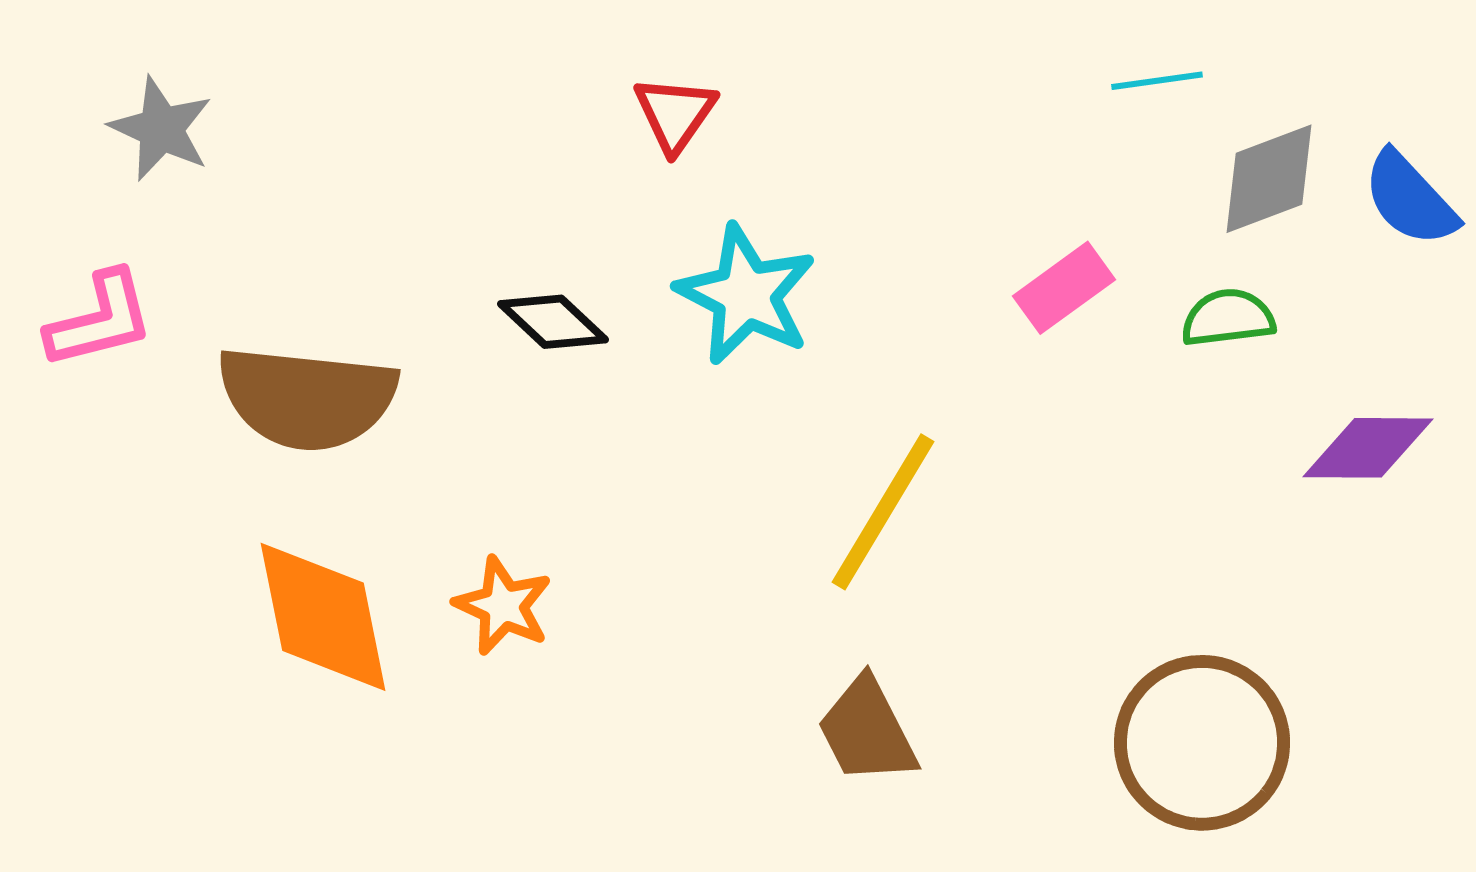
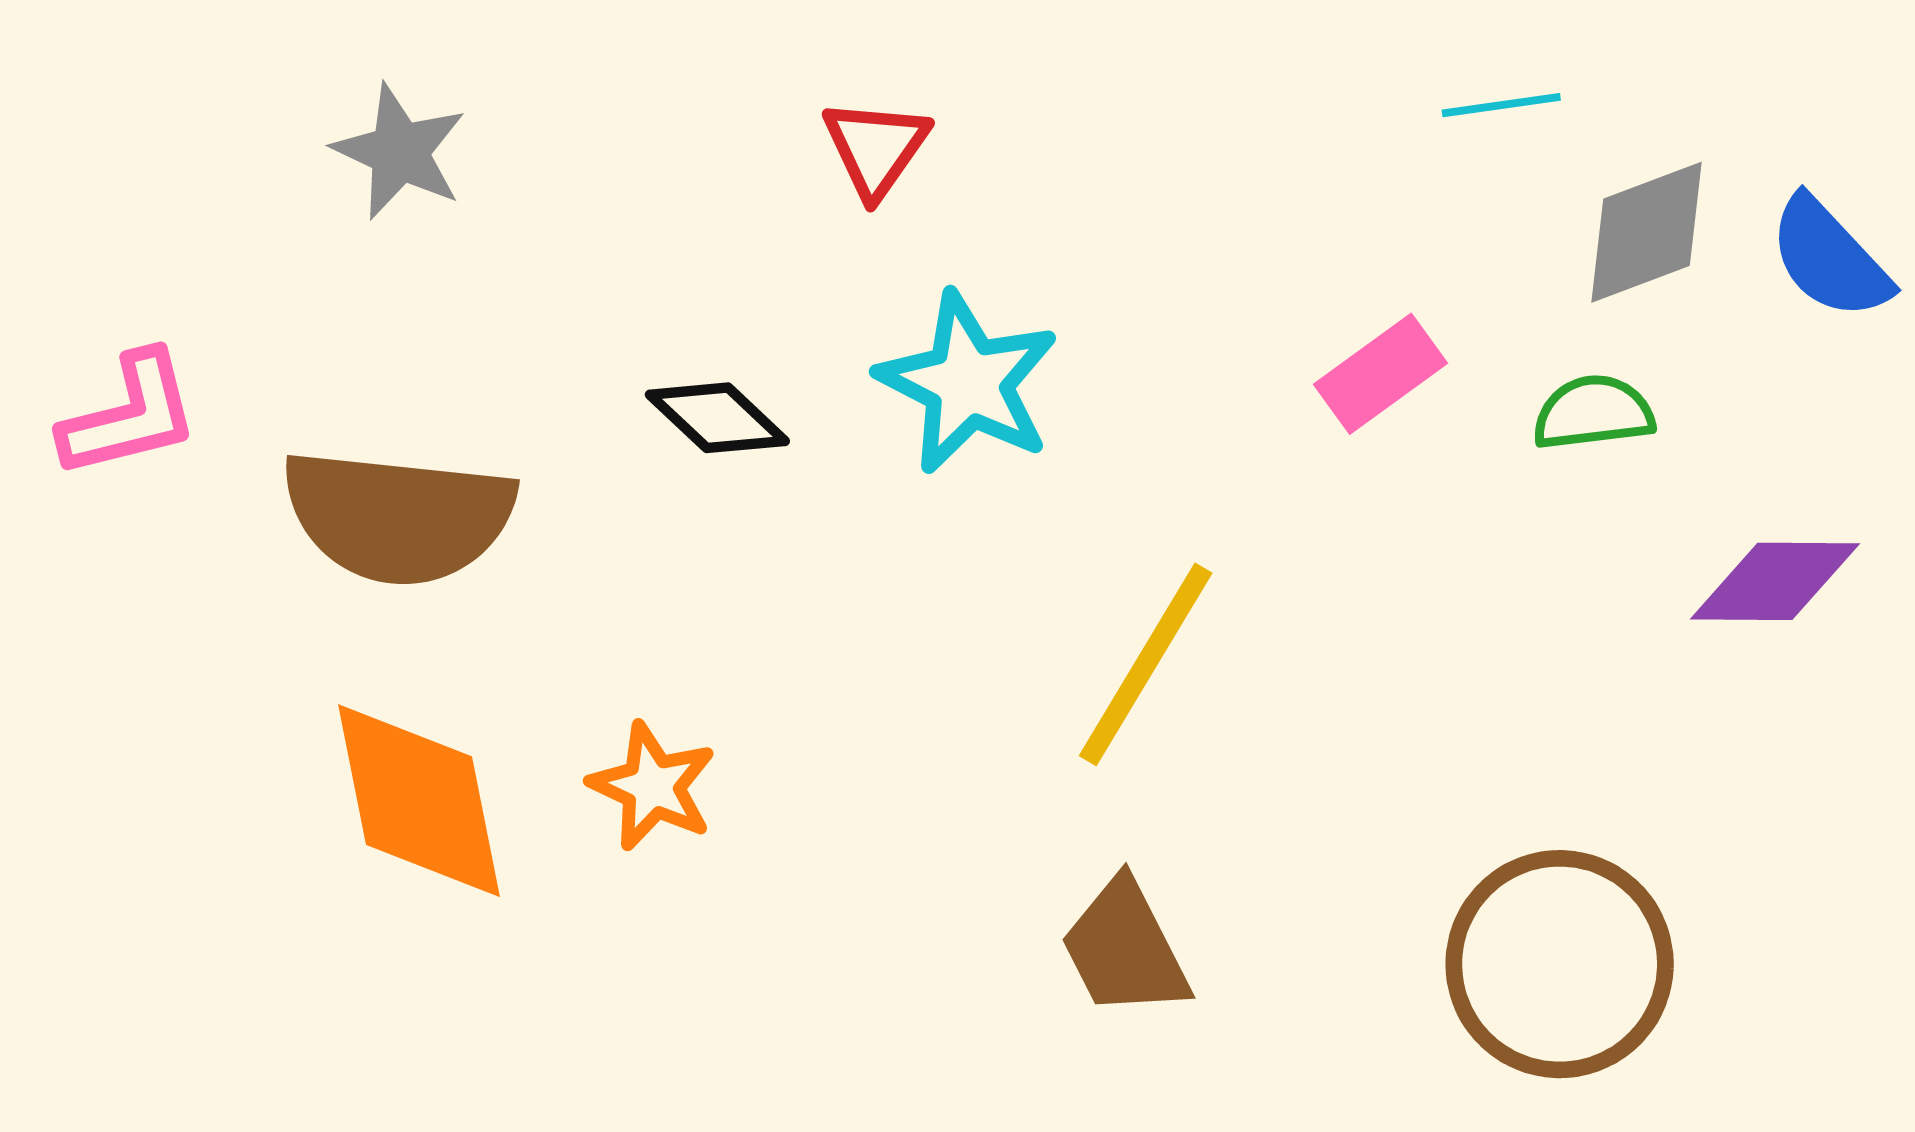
gray star: (161, 129) -> (400, 152), moved

